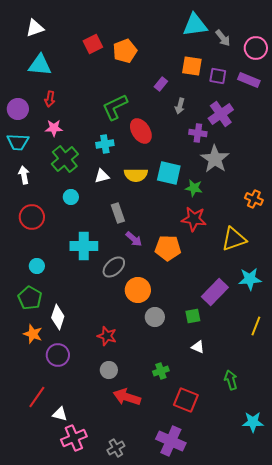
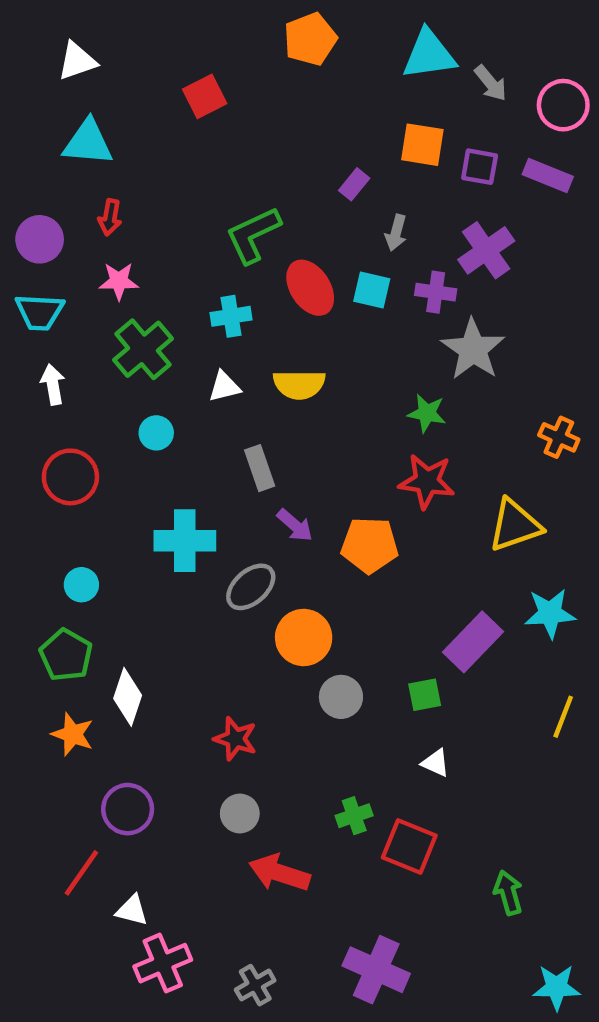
orange pentagon: (125, 51) -> (310, 39), moved
cyan square: (169, 173) -> (372, 290), moved, size x0.7
purple circle: (58, 355) -> (128, 809), moved
green arrow: (231, 380) -> (508, 893), moved
red square: (186, 400) -> (409, 846), moved
cyan star: (253, 422) -> (557, 987), moved

